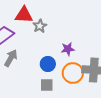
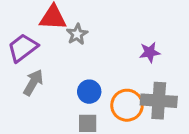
purple star: (68, 49) -> (150, 52), moved

